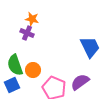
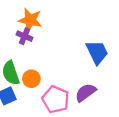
orange star: (32, 19) -> (30, 20), size x1.5

